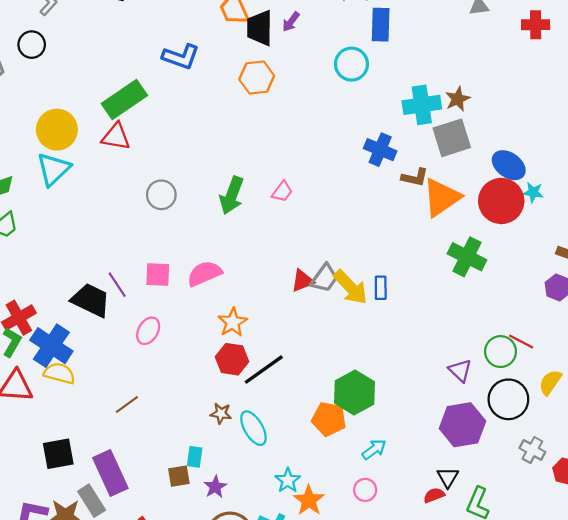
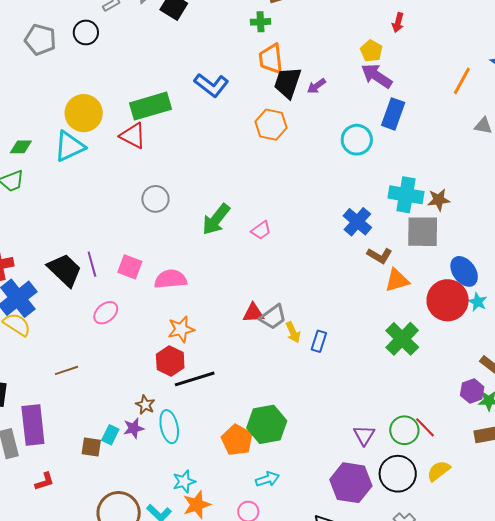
orange triangle: (442, 197) -> (397, 280), size x0.7
yellow arrow: (351, 287) -> (293, 332), size x0.6
purple star: (215, 487) -> (134, 428), moved

